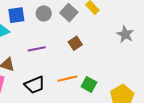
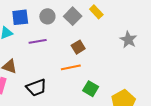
purple line: (37, 49) -> (38, 41), moved
orange line: (67, 79) -> (71, 67), moved

